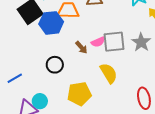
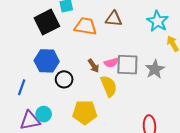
blue hexagon: (51, 23) -> (47, 61), moved
yellow semicircle: (109, 73) -> (109, 86), moved
blue line: (15, 78) -> (22, 87), turned -49

